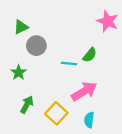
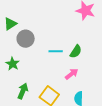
green semicircle: (90, 55) -> (76, 52), moved
pink arrow: (84, 91) -> (72, 74), size x0.6

